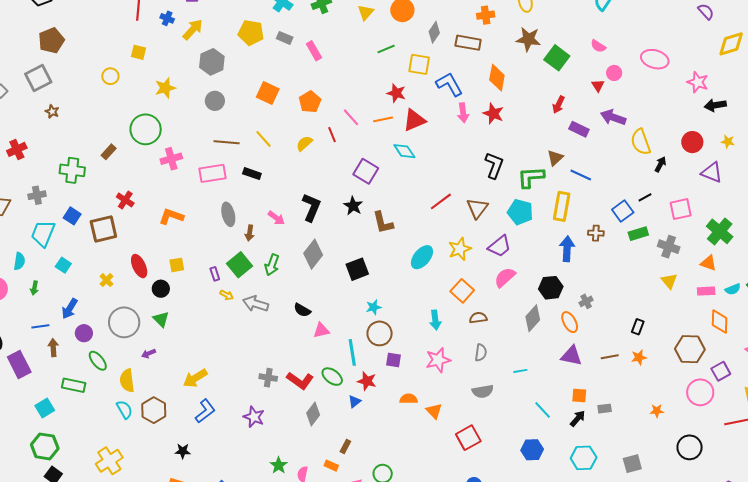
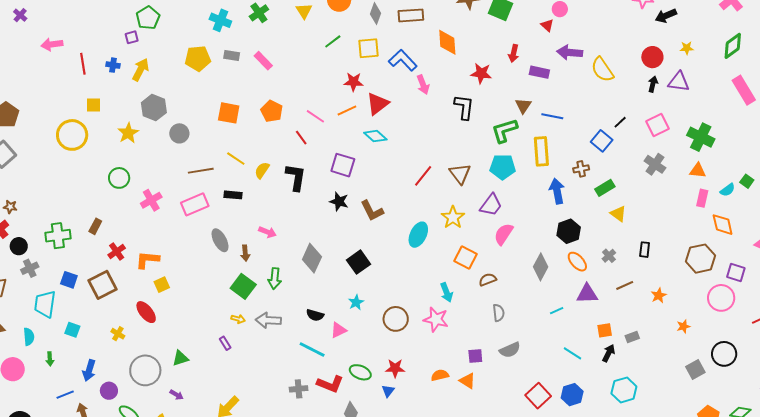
gray hexagon: (212, 62) -> (154, 108), moved
yellow circle: (110, 76) -> (72, 135), size x1.8
brown star: (52, 112) -> (10, 207), moved
red star: (493, 114) -> (481, 73), moved
green circle: (146, 129) -> (119, 178), size x0.7
yellow semicircle: (304, 143) -> (262, 170), moved
brown rectangle: (109, 152) -> (95, 226), moved
black arrow: (660, 164) -> (653, 84), moved
black L-shape: (494, 165) -> (464, 107), moved
red cross: (125, 200) -> (117, 251), turned 36
black L-shape: (311, 207) -> (296, 177), moved
orange L-shape: (171, 216) -> (147, 260), moved
green rectangle: (638, 234) -> (605, 188), moved
gray cross: (669, 247) -> (655, 164), turned 30
yellow square: (177, 265) -> (162, 285), moved
purple rectangle: (215, 274) -> (225, 343), moved
yellow triangle: (669, 281) -> (618, 214), moved
black hexagon: (551, 288) -> (569, 231), moved
black circle: (161, 289) -> (19, 246), moved
pink rectangle: (706, 291) -> (702, 198), turned -60
gray cross: (586, 301) -> (609, 256), moved
cyan star: (374, 307) -> (356, 302), moved
green triangle: (161, 319) -> (180, 358), turned -48
cyan line: (352, 352) -> (312, 349), moved, turned -40
purple arrow: (149, 354) -> (177, 395), turned -112
orange star: (639, 357) -> (659, 295), moved
purple square: (394, 360) -> (475, 356), moved
pink star: (438, 360) -> (436, 319), moved, turned -30
cyan line: (520, 371) -> (557, 311), moved
purple square: (721, 371) -> (736, 273), turned -30
red square: (468, 438) -> (538, 396), moved
gray square: (632, 464) -> (695, 370), moved

